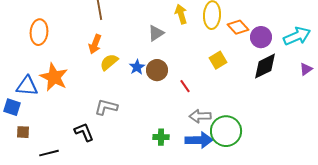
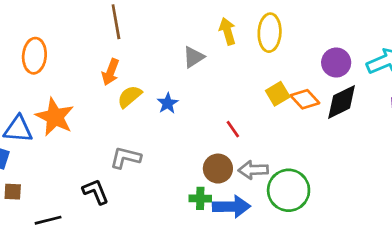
orange diamond: (238, 27) -> (305, 99), moved
brown circle: (157, 70) -> (218, 169), moved
blue arrow: (199, 140) -> (231, 207), moved

